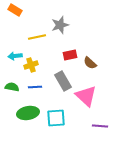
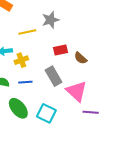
green ellipse: (28, 113) -> (18, 108), turned 60
cyan square: (56, 118) -> (46, 113), turned 30
purple line: (100, 126) -> (91, 112), moved

